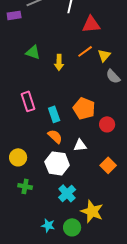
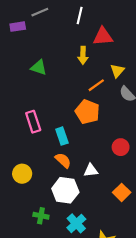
orange line: (85, 51) -> (96, 85), moved
yellow arrow: (59, 62) -> (83, 55), moved
orange pentagon: (84, 108) -> (87, 112), moved
yellow circle: (18, 157) -> (22, 174), moved
green cross: (25, 186) -> (41, 216), moved

